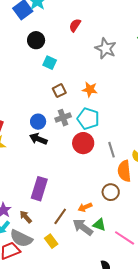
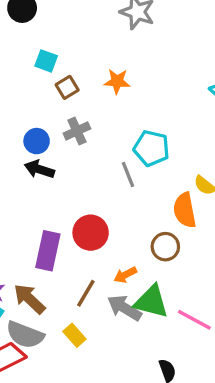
cyan square: (50, 63) -> (46, 61), moved
cyan pentagon: (88, 119) -> (151, 148), moved
red circle: (83, 143) -> (91, 233), moved
gray line: (111, 150) -> (128, 174), moved
brown arrow: (26, 217) -> (29, 299), size x1.5
green triangle: (99, 225) -> (151, 302), size x1.6

